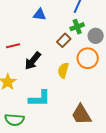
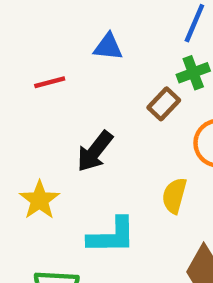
red line: (13, 46) -> (50, 82), moved
yellow semicircle: (63, 70) -> (174, 196), moved

